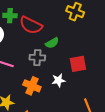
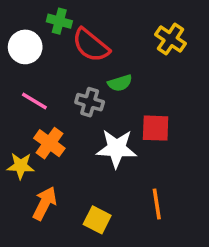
white star: (58, 80) -> (117, 148), size x1.6
orange cross: (32, 86) -> (49, 143), moved

